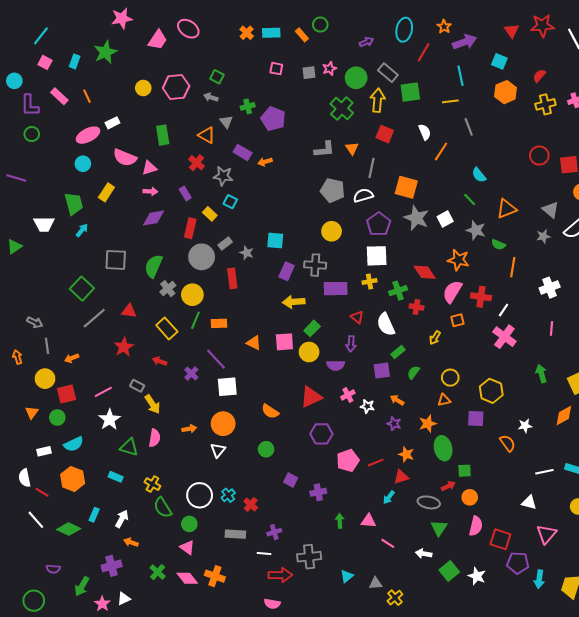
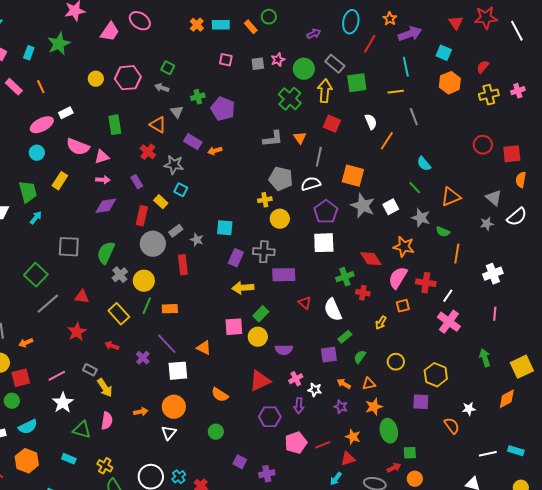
yellow cross: (369, 281) -> (265, 200), moved
orange triangle: (254, 343) -> (204, 348), moved
purple arrow: (351, 344) -> (299, 406), moved
orange triangle: (444, 400) -> (369, 384), moved

